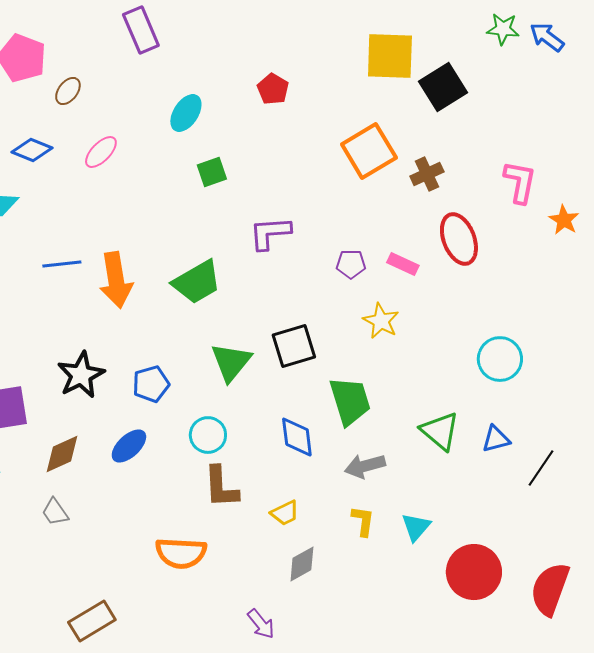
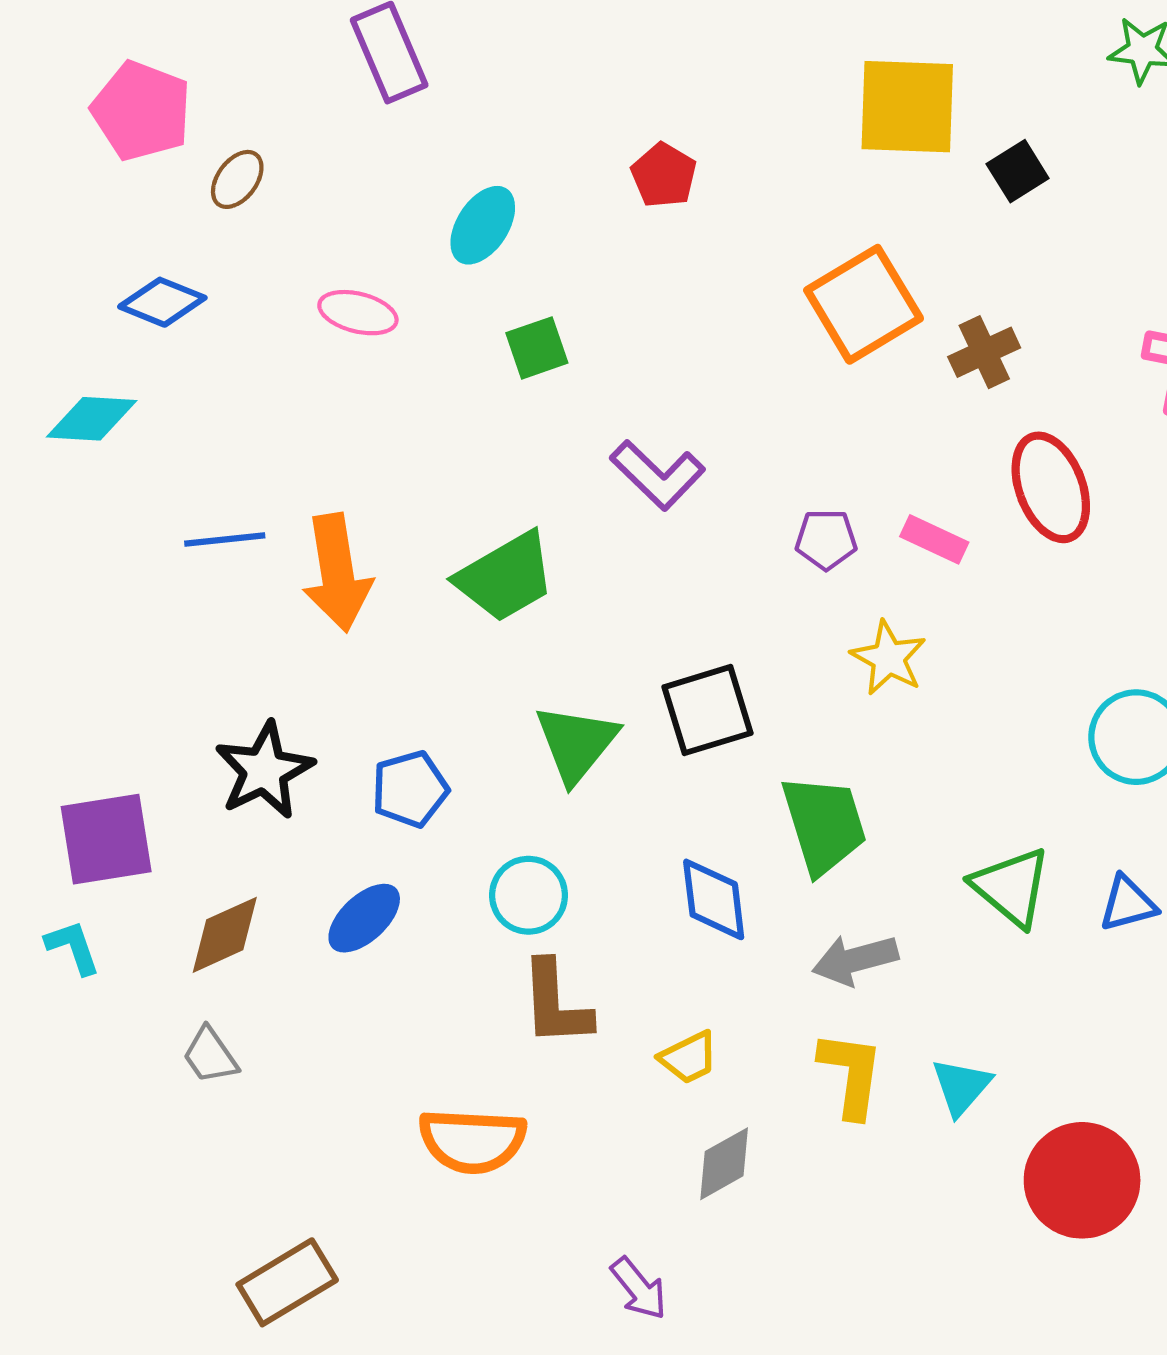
black square: (443, 87) -> (1018, 171), size x0.6
pink ellipse: (101, 152) -> (358, 313), moved, turned 60
purple L-shape: (270, 233) -> (658, 475), turned -132
yellow L-shape: (363, 521) -> (851, 1074), size x1.4

